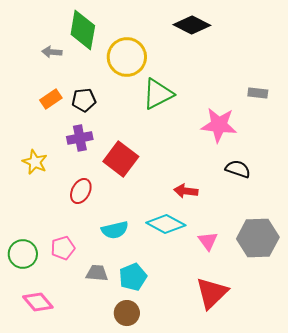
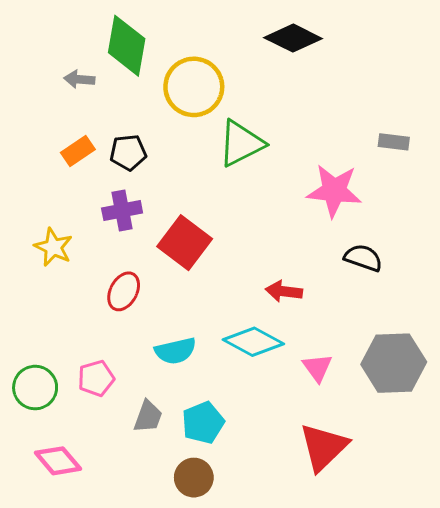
gray trapezoid: (97, 273) -> (148, 417), turned 105

